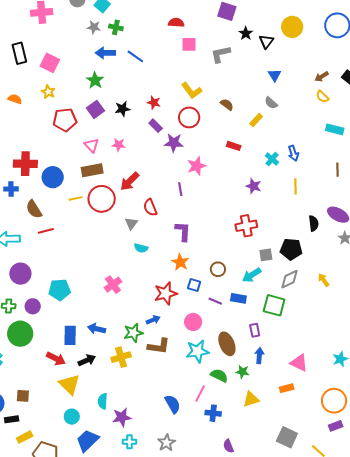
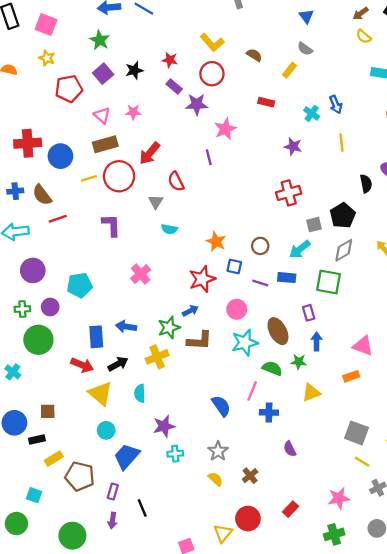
blue cross: (11, 189) -> (15, 191), moved
purple L-shape: (183, 231) -> (111, 225), moved
black pentagon: (291, 249) -> (343, 216), turned -30
cyan semicircle: (103, 401) -> (140, 393), moved

